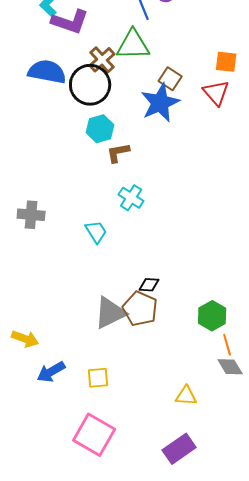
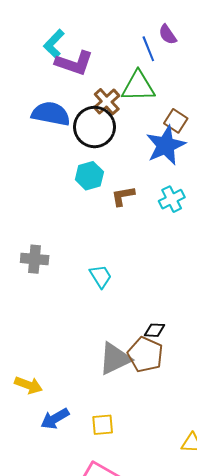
cyan hexagon: (100, 129) -> (89, 176), moved
cyan cross: (131, 198) -> (172, 199), moved, turned 30

